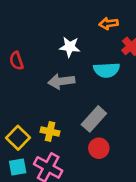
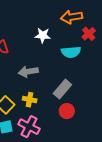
orange arrow: (109, 24) -> (71, 17), size x1.5
gray arrow: (61, 81) -> (28, 72), moved

